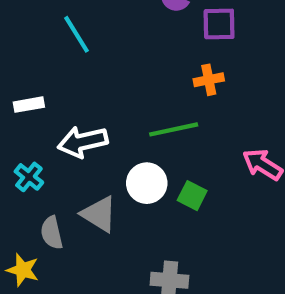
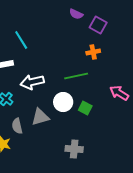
purple square: (219, 24) -> (98, 25), turned 30
cyan line: (76, 34) -> (21, 40), moved
gray triangle: (99, 214) -> (40, 117), turned -48

